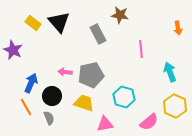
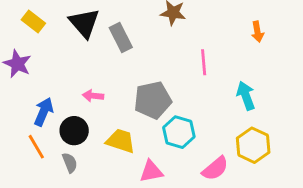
yellow rectangle: (33, 23) -> (33, 22), moved
gray rectangle: (98, 34) -> (121, 38), moved
gray pentagon: (91, 75) -> (153, 100), moved

